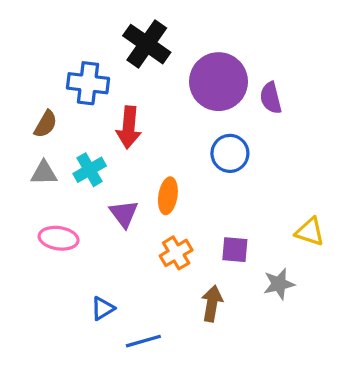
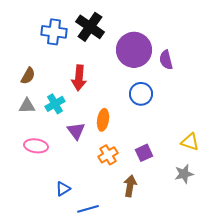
blue cross: (88, 83) -> (54, 32), moved
purple square: (235, 250) -> (144, 153), turned -30
gray star: (279, 284) -> (184, 174), moved

